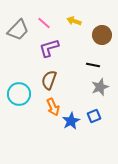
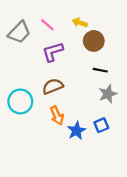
brown circle: (102, 35) -> (94, 41), moved
brown semicircle: (49, 80) -> (53, 86), turned 48

